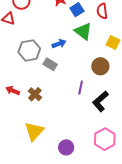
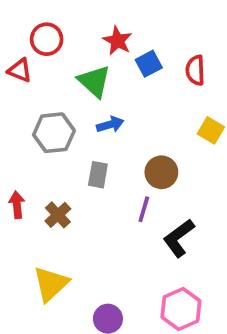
green triangle: (83, 31) -> (94, 81), moved
gray rectangle: (50, 64) -> (98, 175), moved, turned 64
brown circle: (100, 66) -> (161, 172), moved
red arrow: (13, 91) -> (17, 205), turned 56

